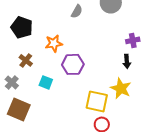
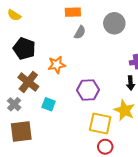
brown cross: (26, 60) -> (28, 82), size x1.5
purple hexagon: (73, 64) -> (88, 90), moved
brown square: (19, 109) -> (21, 132), turned -30

